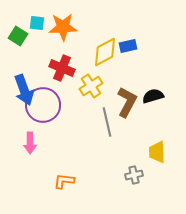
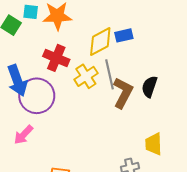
black semicircle: (153, 96) -> (149, 87), turned -55
gray line: (107, 122) -> (110, 74), moved
pink arrow: (30, 143) -> (23, 135), turned 45

